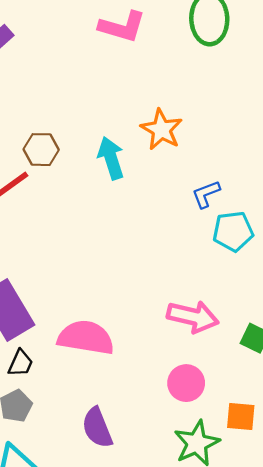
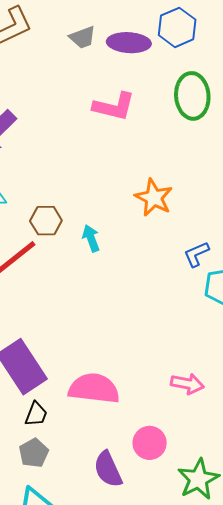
cyan arrow: (111, 158) -> (91, 238), moved, size x0.7
pink arrow: (193, 317) -> (187, 384), moved, size x0.7
pink circle: (186, 383) -> (150, 443), moved

